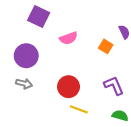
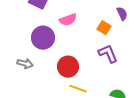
purple circle: (26, 56) -> (43, 38), moved
purple L-shape: (114, 86) -> (108, 54), moved

